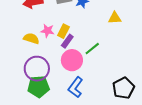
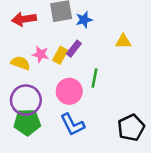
purple rectangle: (67, 41) -> (74, 49), moved
green line: (92, 49) -> (94, 78), turned -42
blue L-shape: (75, 87) -> (72, 125), turned -65

